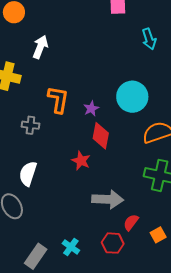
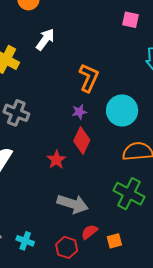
orange L-shape: (58, 100) -> (89, 78), moved
gray cross: (30, 125) -> (16, 113), size x1.4
orange square: (158, 235) -> (114, 241), moved
cyan cross: (71, 247) -> (25, 241), turned -30

